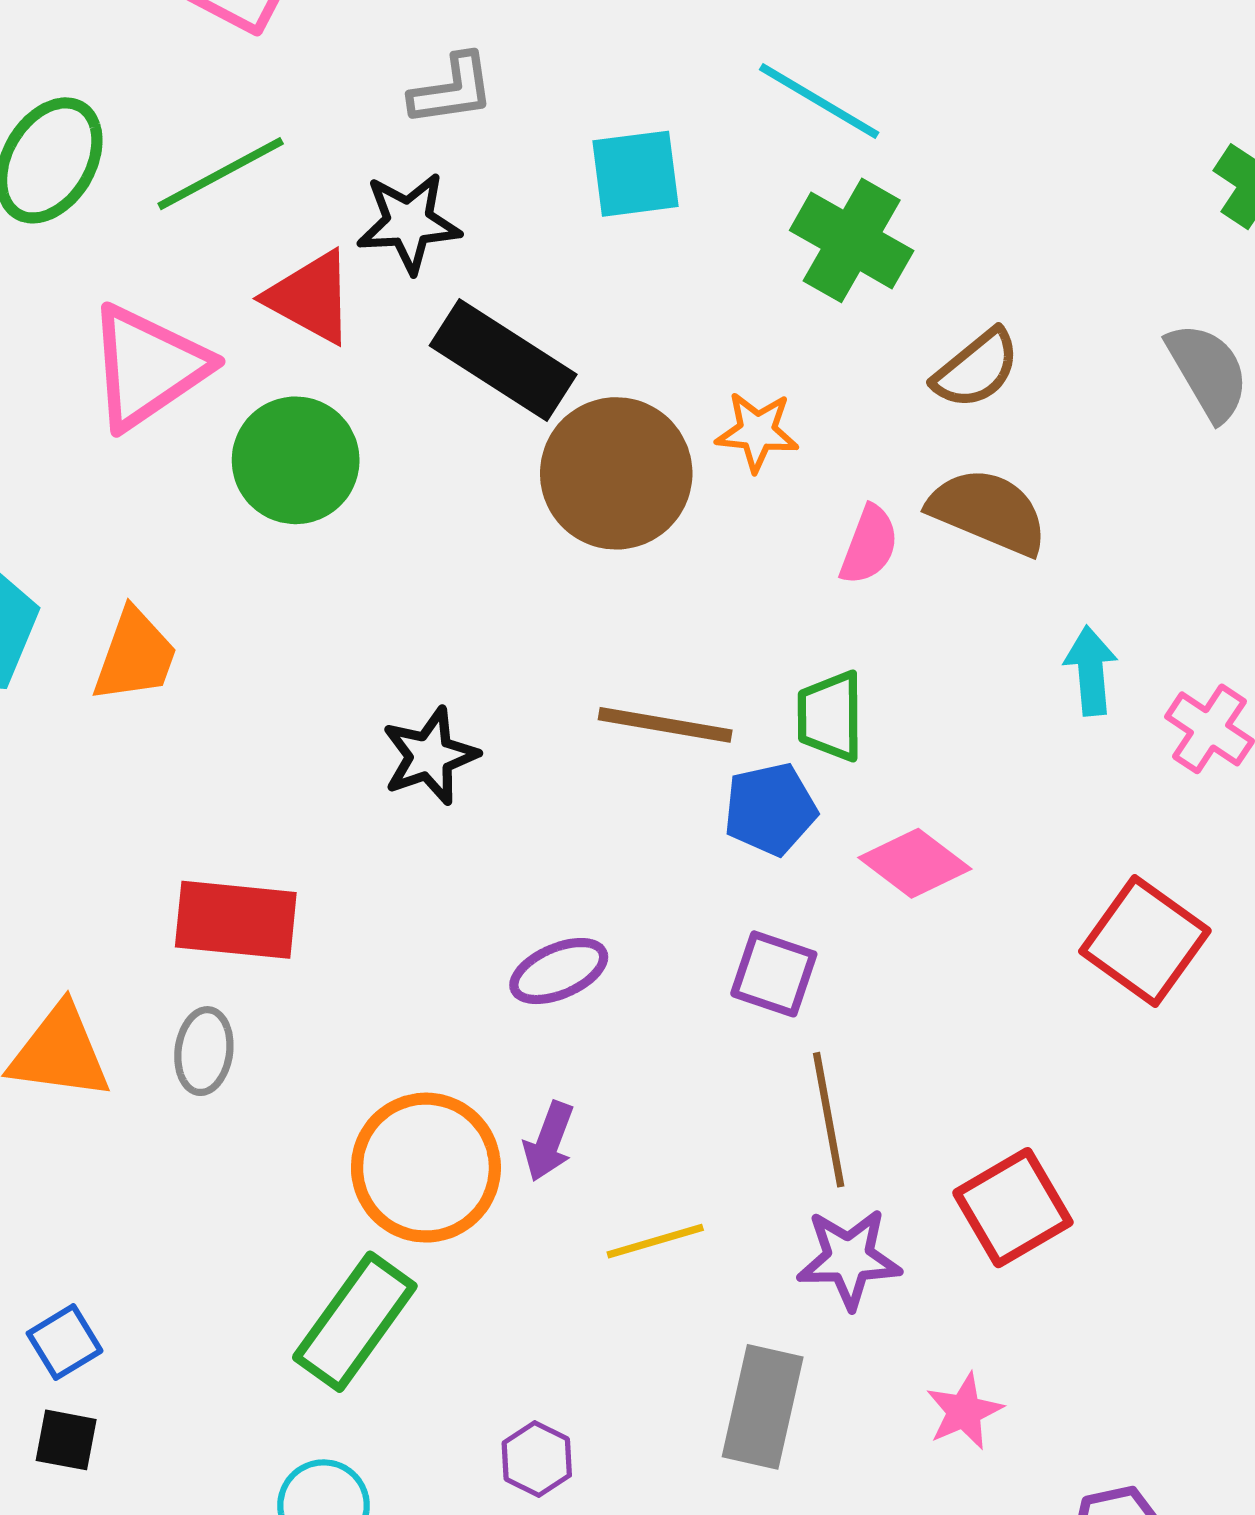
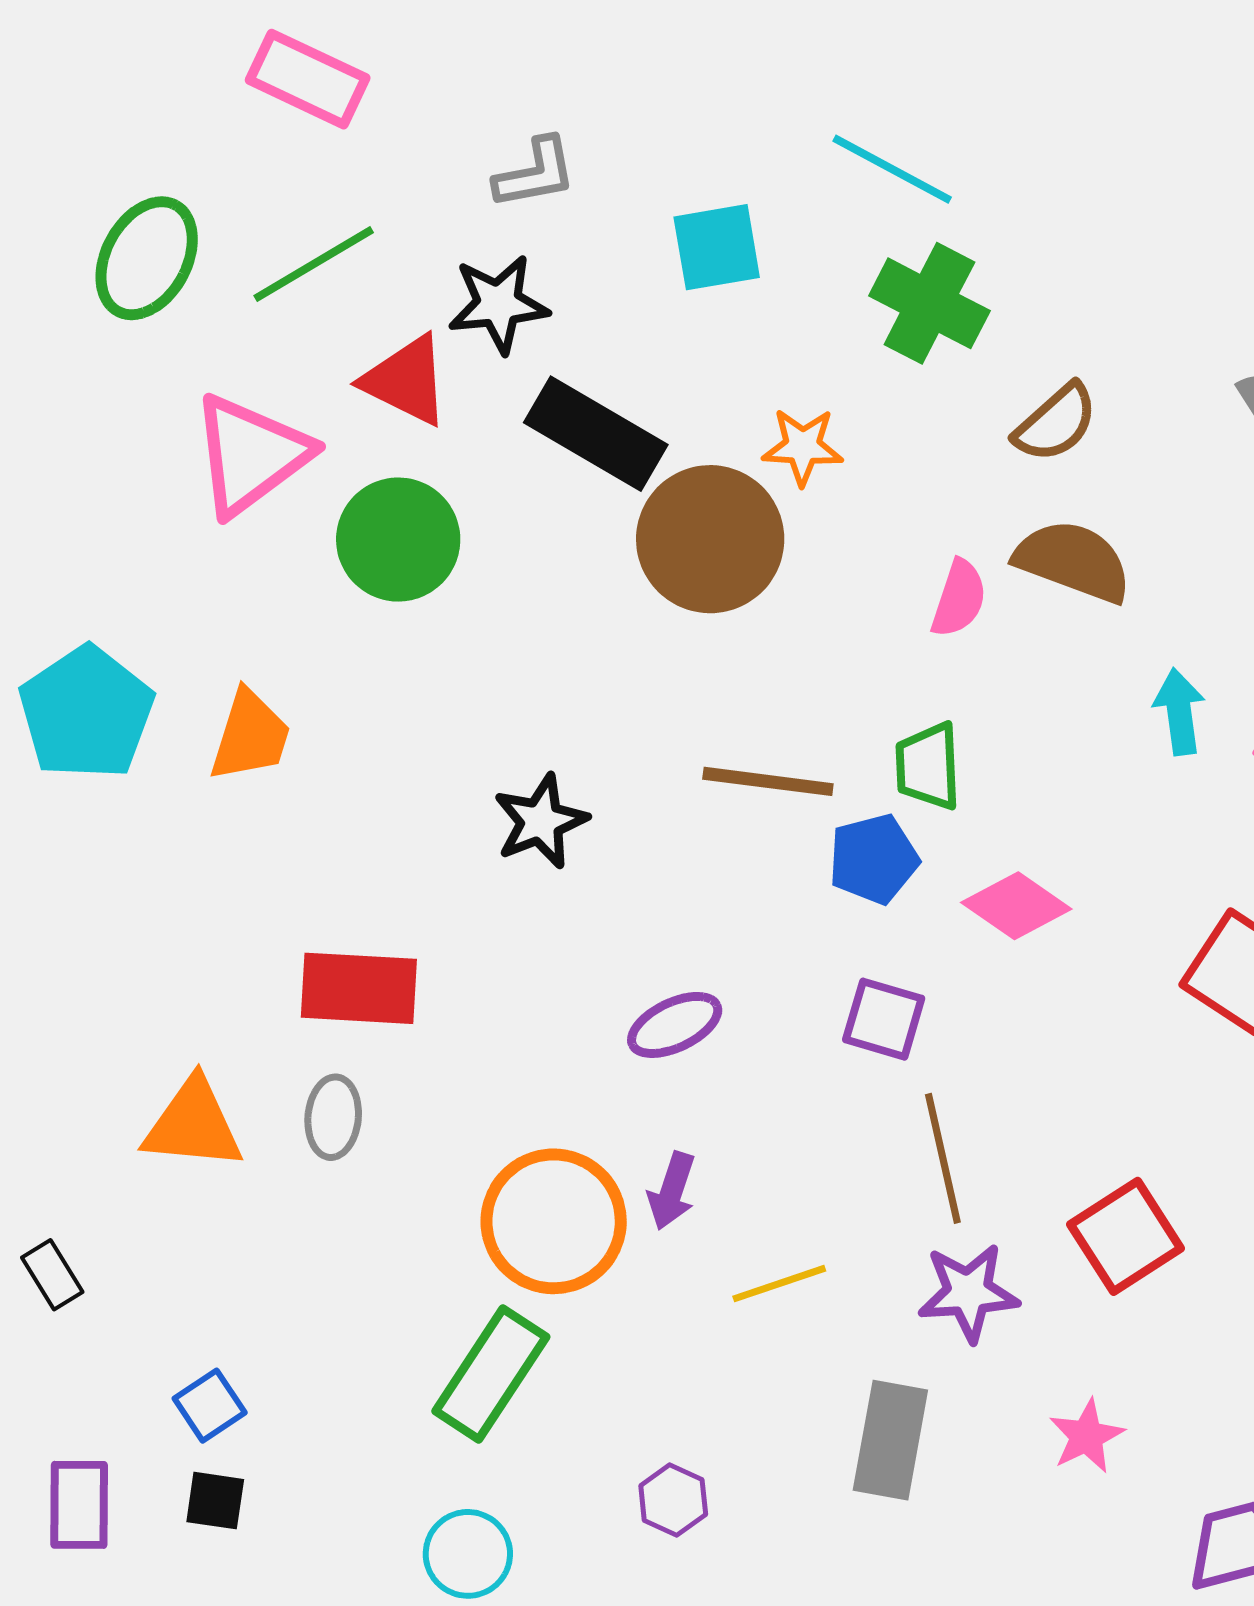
orange star: (757, 432) -> (803, 447), moved

